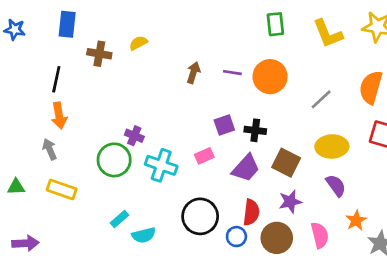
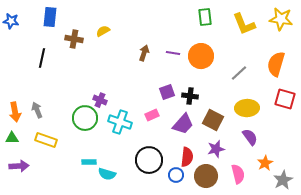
orange arrow: (59, 116) -> (15, 112), moved
cyan rectangle: (119, 219) -> (89, 162), turned 40
cyan semicircle: (144, 235) -> (107, 174), turned 30
purple arrow: (25, 243) -> (19, 166), moved

